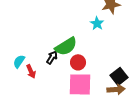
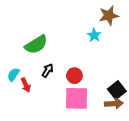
green semicircle: (66, 46) -> (36, 45), moved

